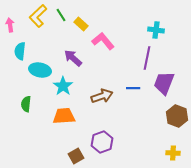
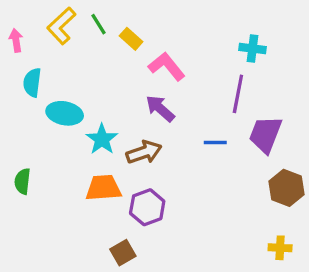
purple arrow: (73, 58) -> (160, 108), moved
brown arrow: (102, 96) -> (144, 152), moved
green semicircle: (26, 104) -> (22, 181), moved
purple hexagon: (102, 142) -> (147, 207), moved

